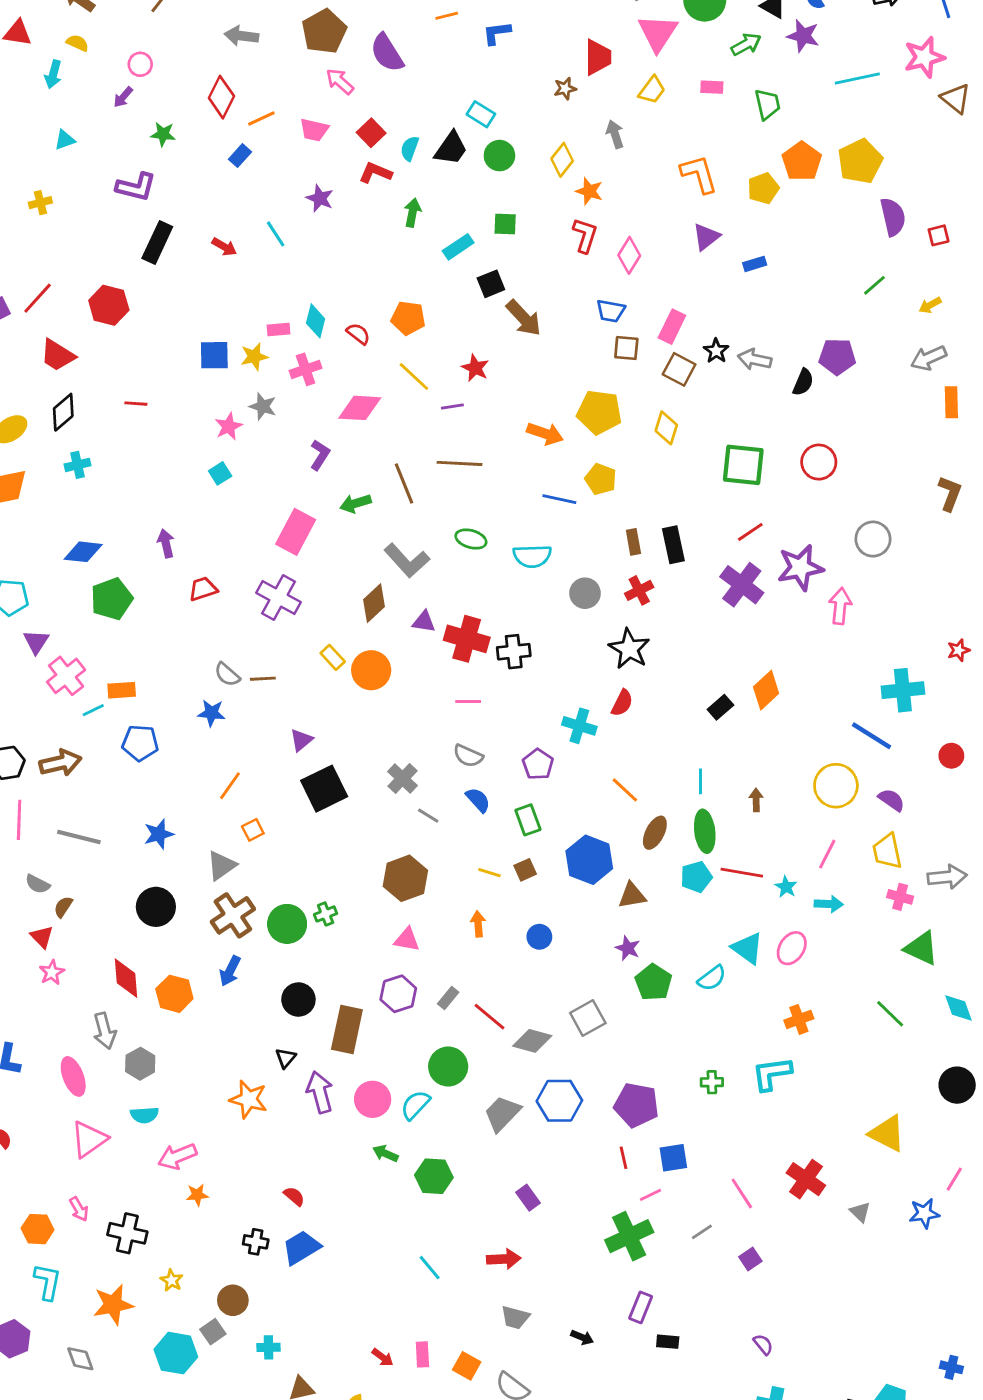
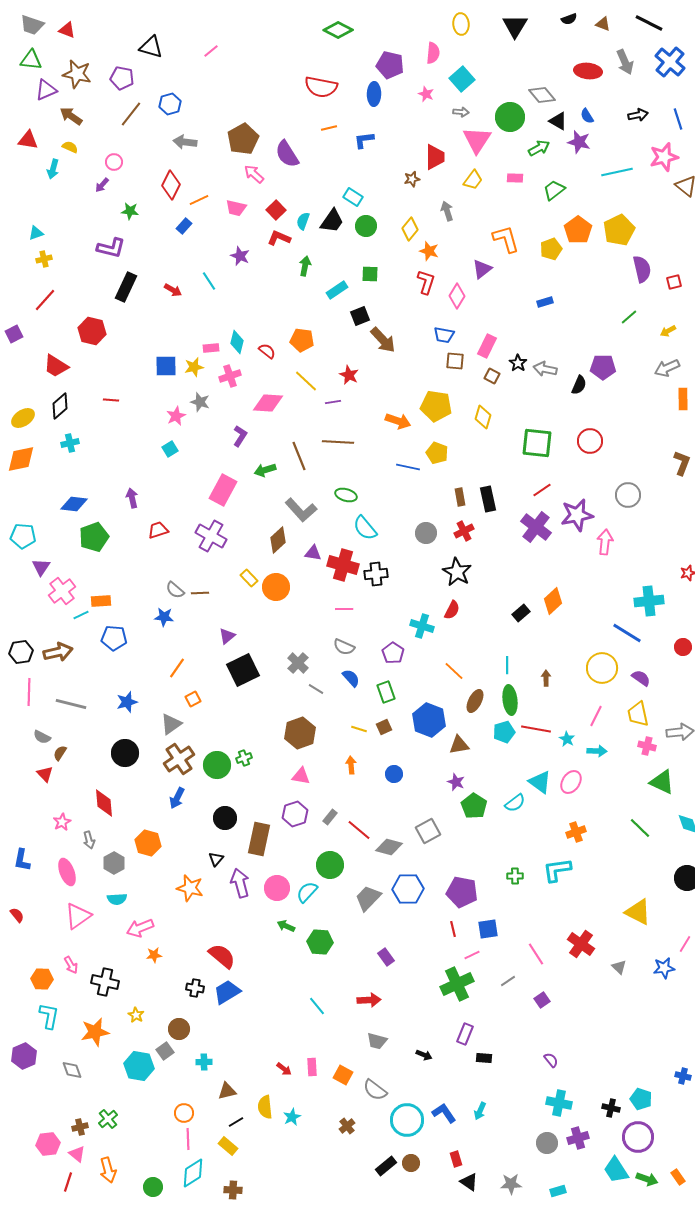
green trapezoid: (767, 104) -> (554, 190), turned -115
cyan triangle: (65, 140) -> (36, 233), moved
purple triangle: (706, 237) -> (482, 269), moved
red line: (38, 298) -> (45, 300), moved
brown square: (679, 369) -> (492, 376), size x0.7
cyan semicircle: (532, 556) -> (365, 528), moved, turned 52
pink star: (52, 972) -> (62, 822), moved
orange hexagon: (174, 994) -> (148, 843), moved
gray arrow: (105, 1031) -> (89, 840), size x0.7
red semicircle: (294, 1196) -> (222, 956), size x1.8

